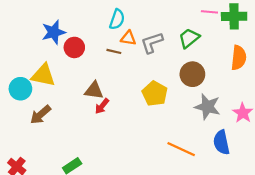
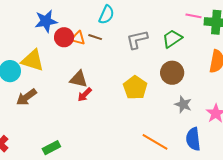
orange triangle: (128, 38) -> (78, 38), moved
brown line: (114, 51) -> (95, 37), moved
gray star: (207, 107) -> (183, 104), size x0.7

